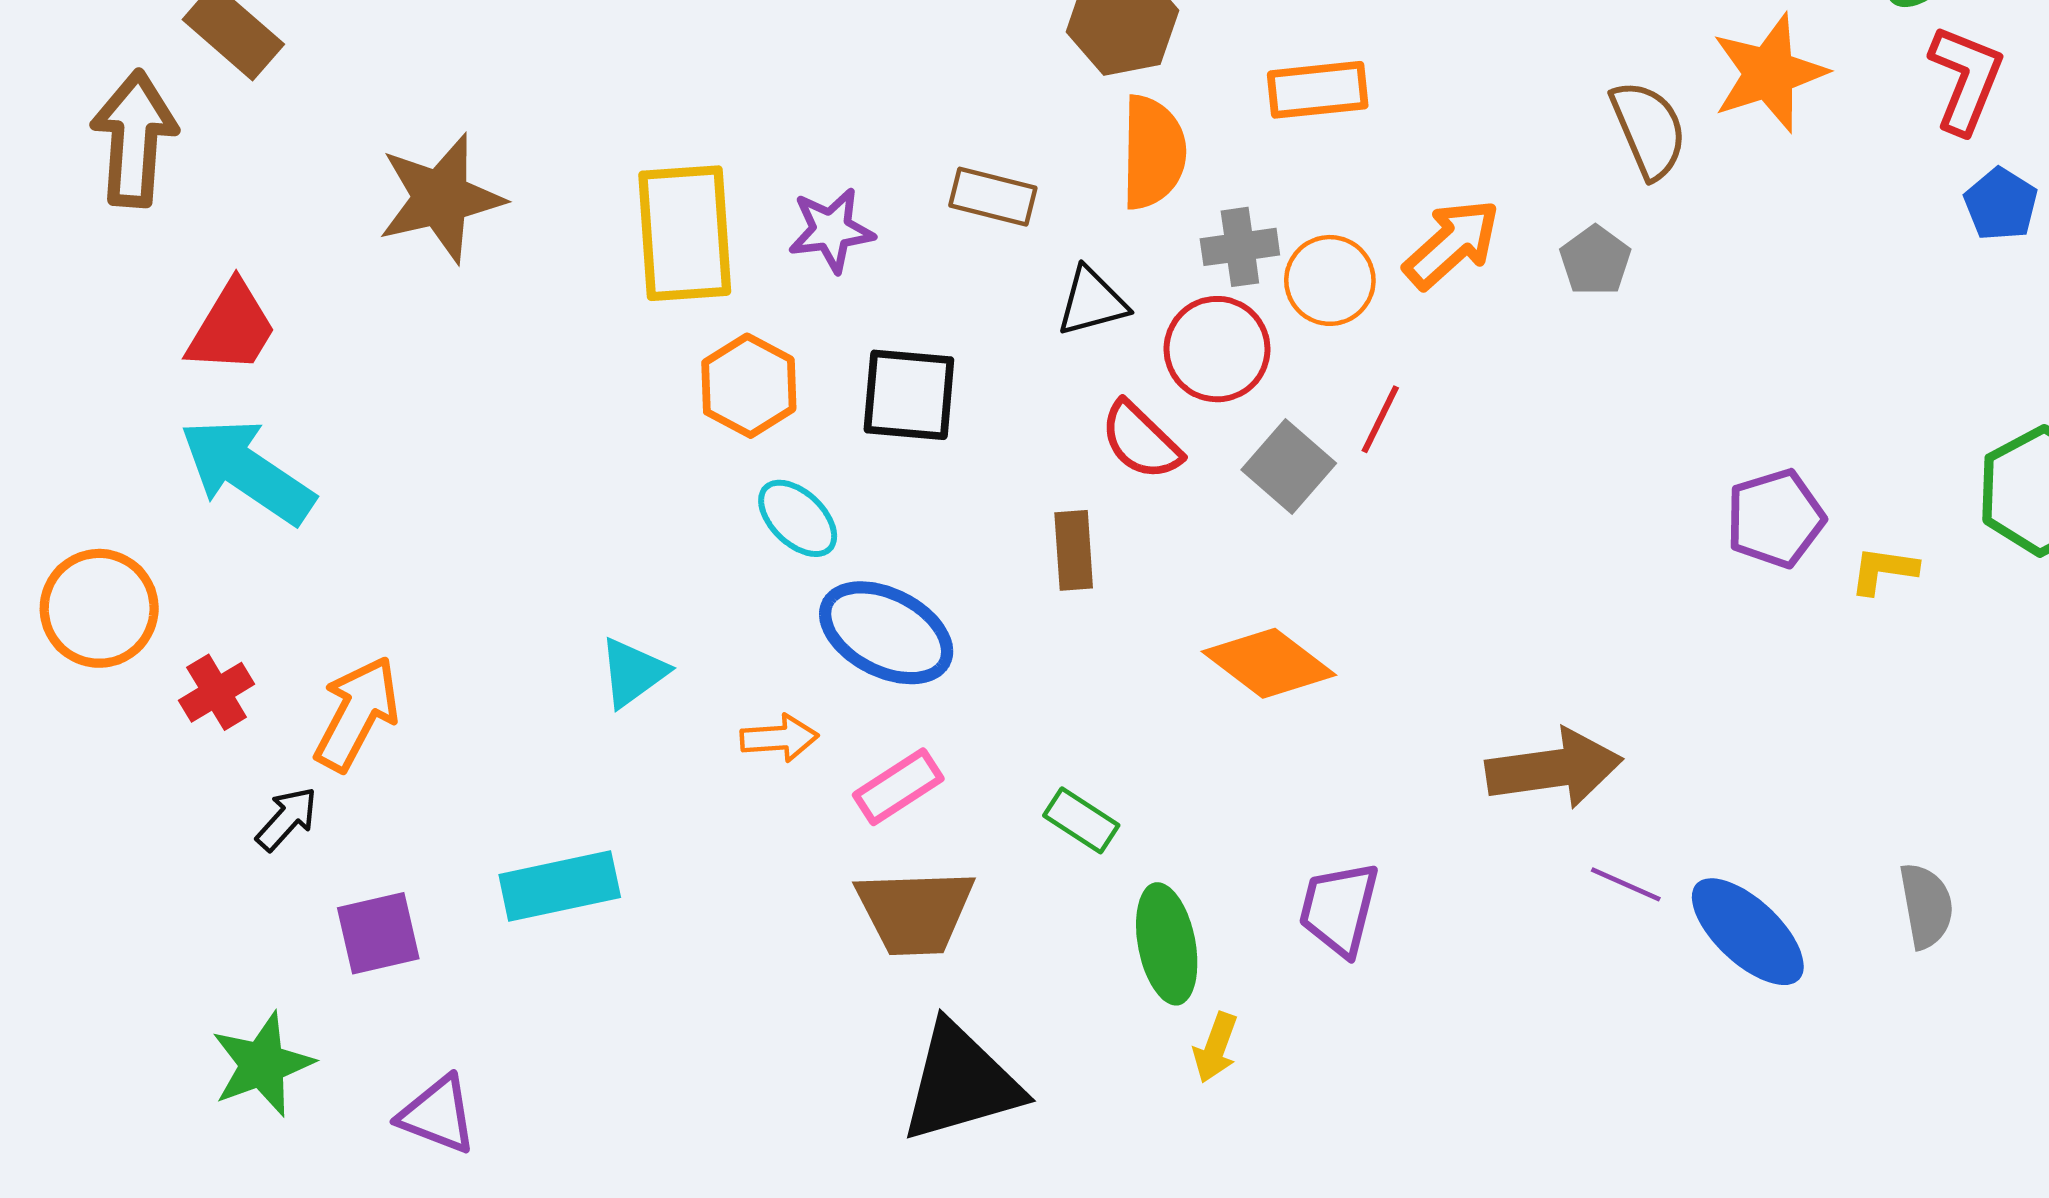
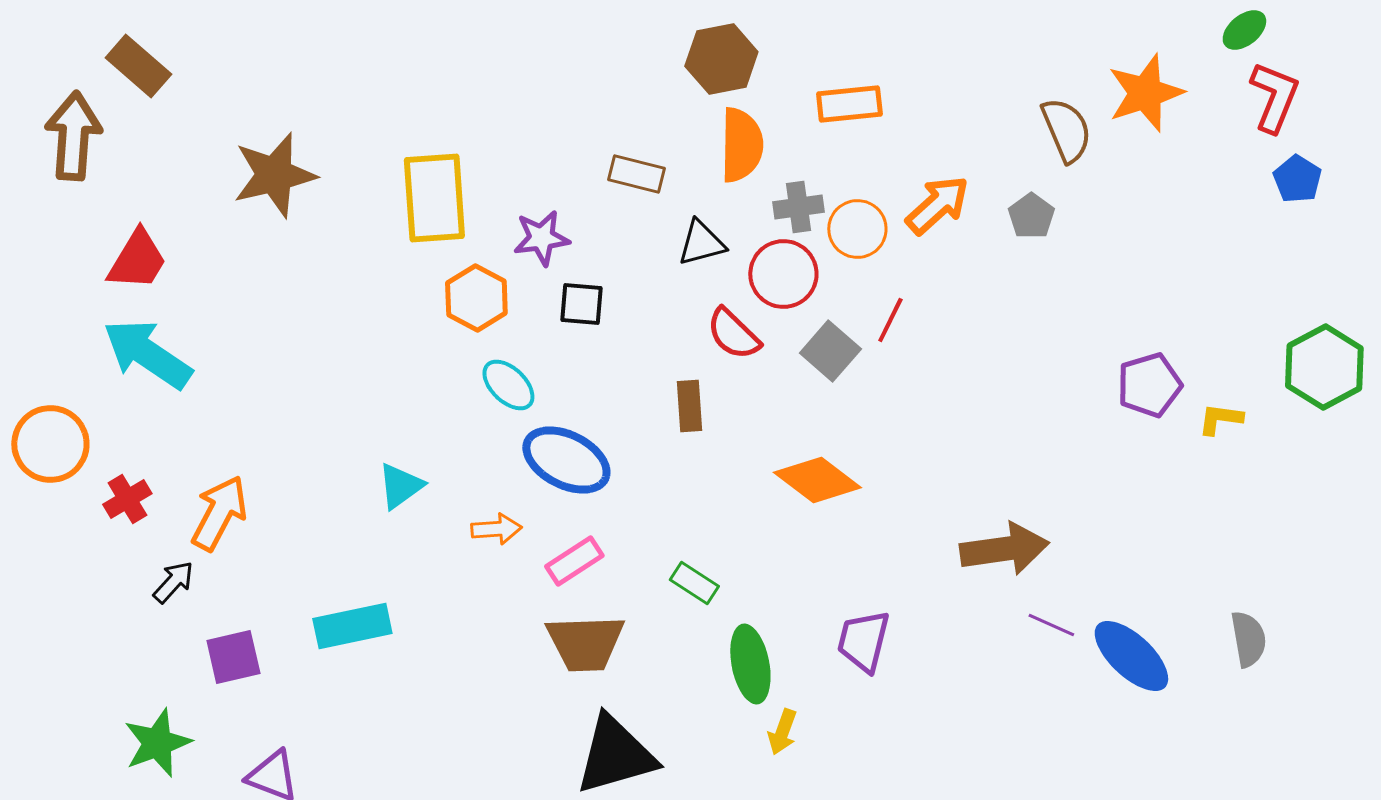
purple star: (831, 230) -> (541, 238), moved
black square: (909, 395) -> (581, 304), size x0.7

